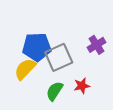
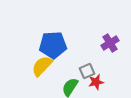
gray square: (59, 57) -> (87, 71), moved, size x0.6

